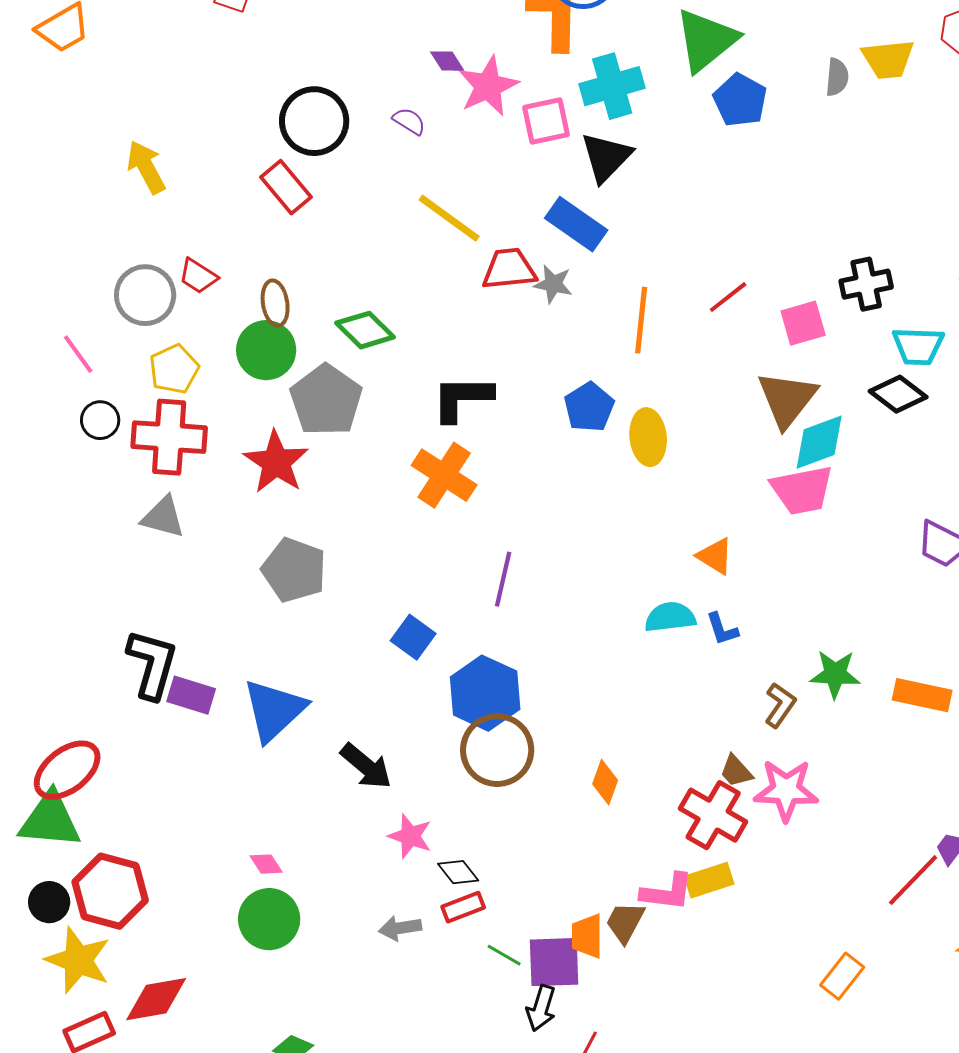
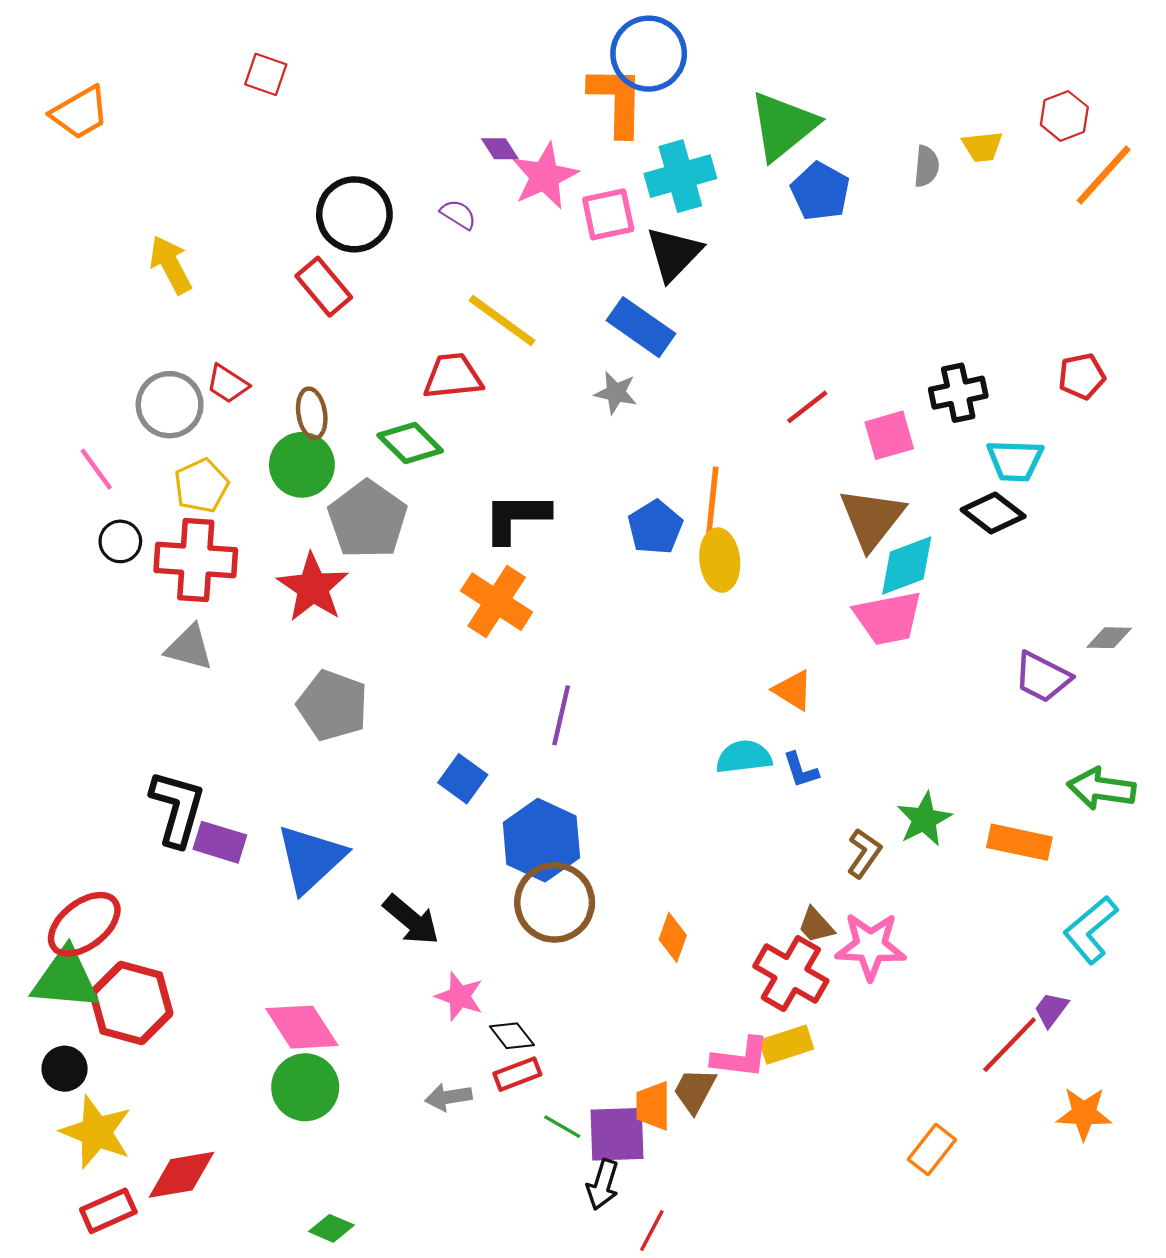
yellow trapezoid: (888, 59) -> (982, 147), size x0.7
red trapezoid: (509, 269) -> (453, 376), moved
orange line: (641, 320) -> (712, 503), moved
green star: (835, 674) -> (924, 819), turned -30
pink diamond: (266, 864) -> (302, 1027), size x2.0
red hexagon: (110, 891) -> (131, 1003), moved

